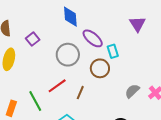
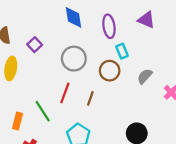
purple triangle: (137, 24) -> (146, 20), turned -30
purple ellipse: (93, 38) -> (109, 26), moved, turned 45
red line: (57, 86) -> (65, 93), turned -30
gray semicircle: (132, 91) -> (145, 76), moved

